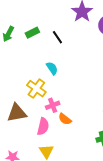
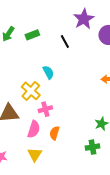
black line: (57, 37) -> (65, 42), moved
orange semicircle: (65, 119) -> (55, 133), moved, turned 64

